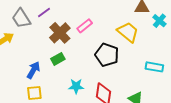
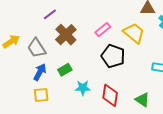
gray trapezoid: (21, 18) -> (37, 48), moved
pink rectangle: (85, 26) -> (103, 30), moved
green rectangle: (58, 59) -> (65, 70), moved

